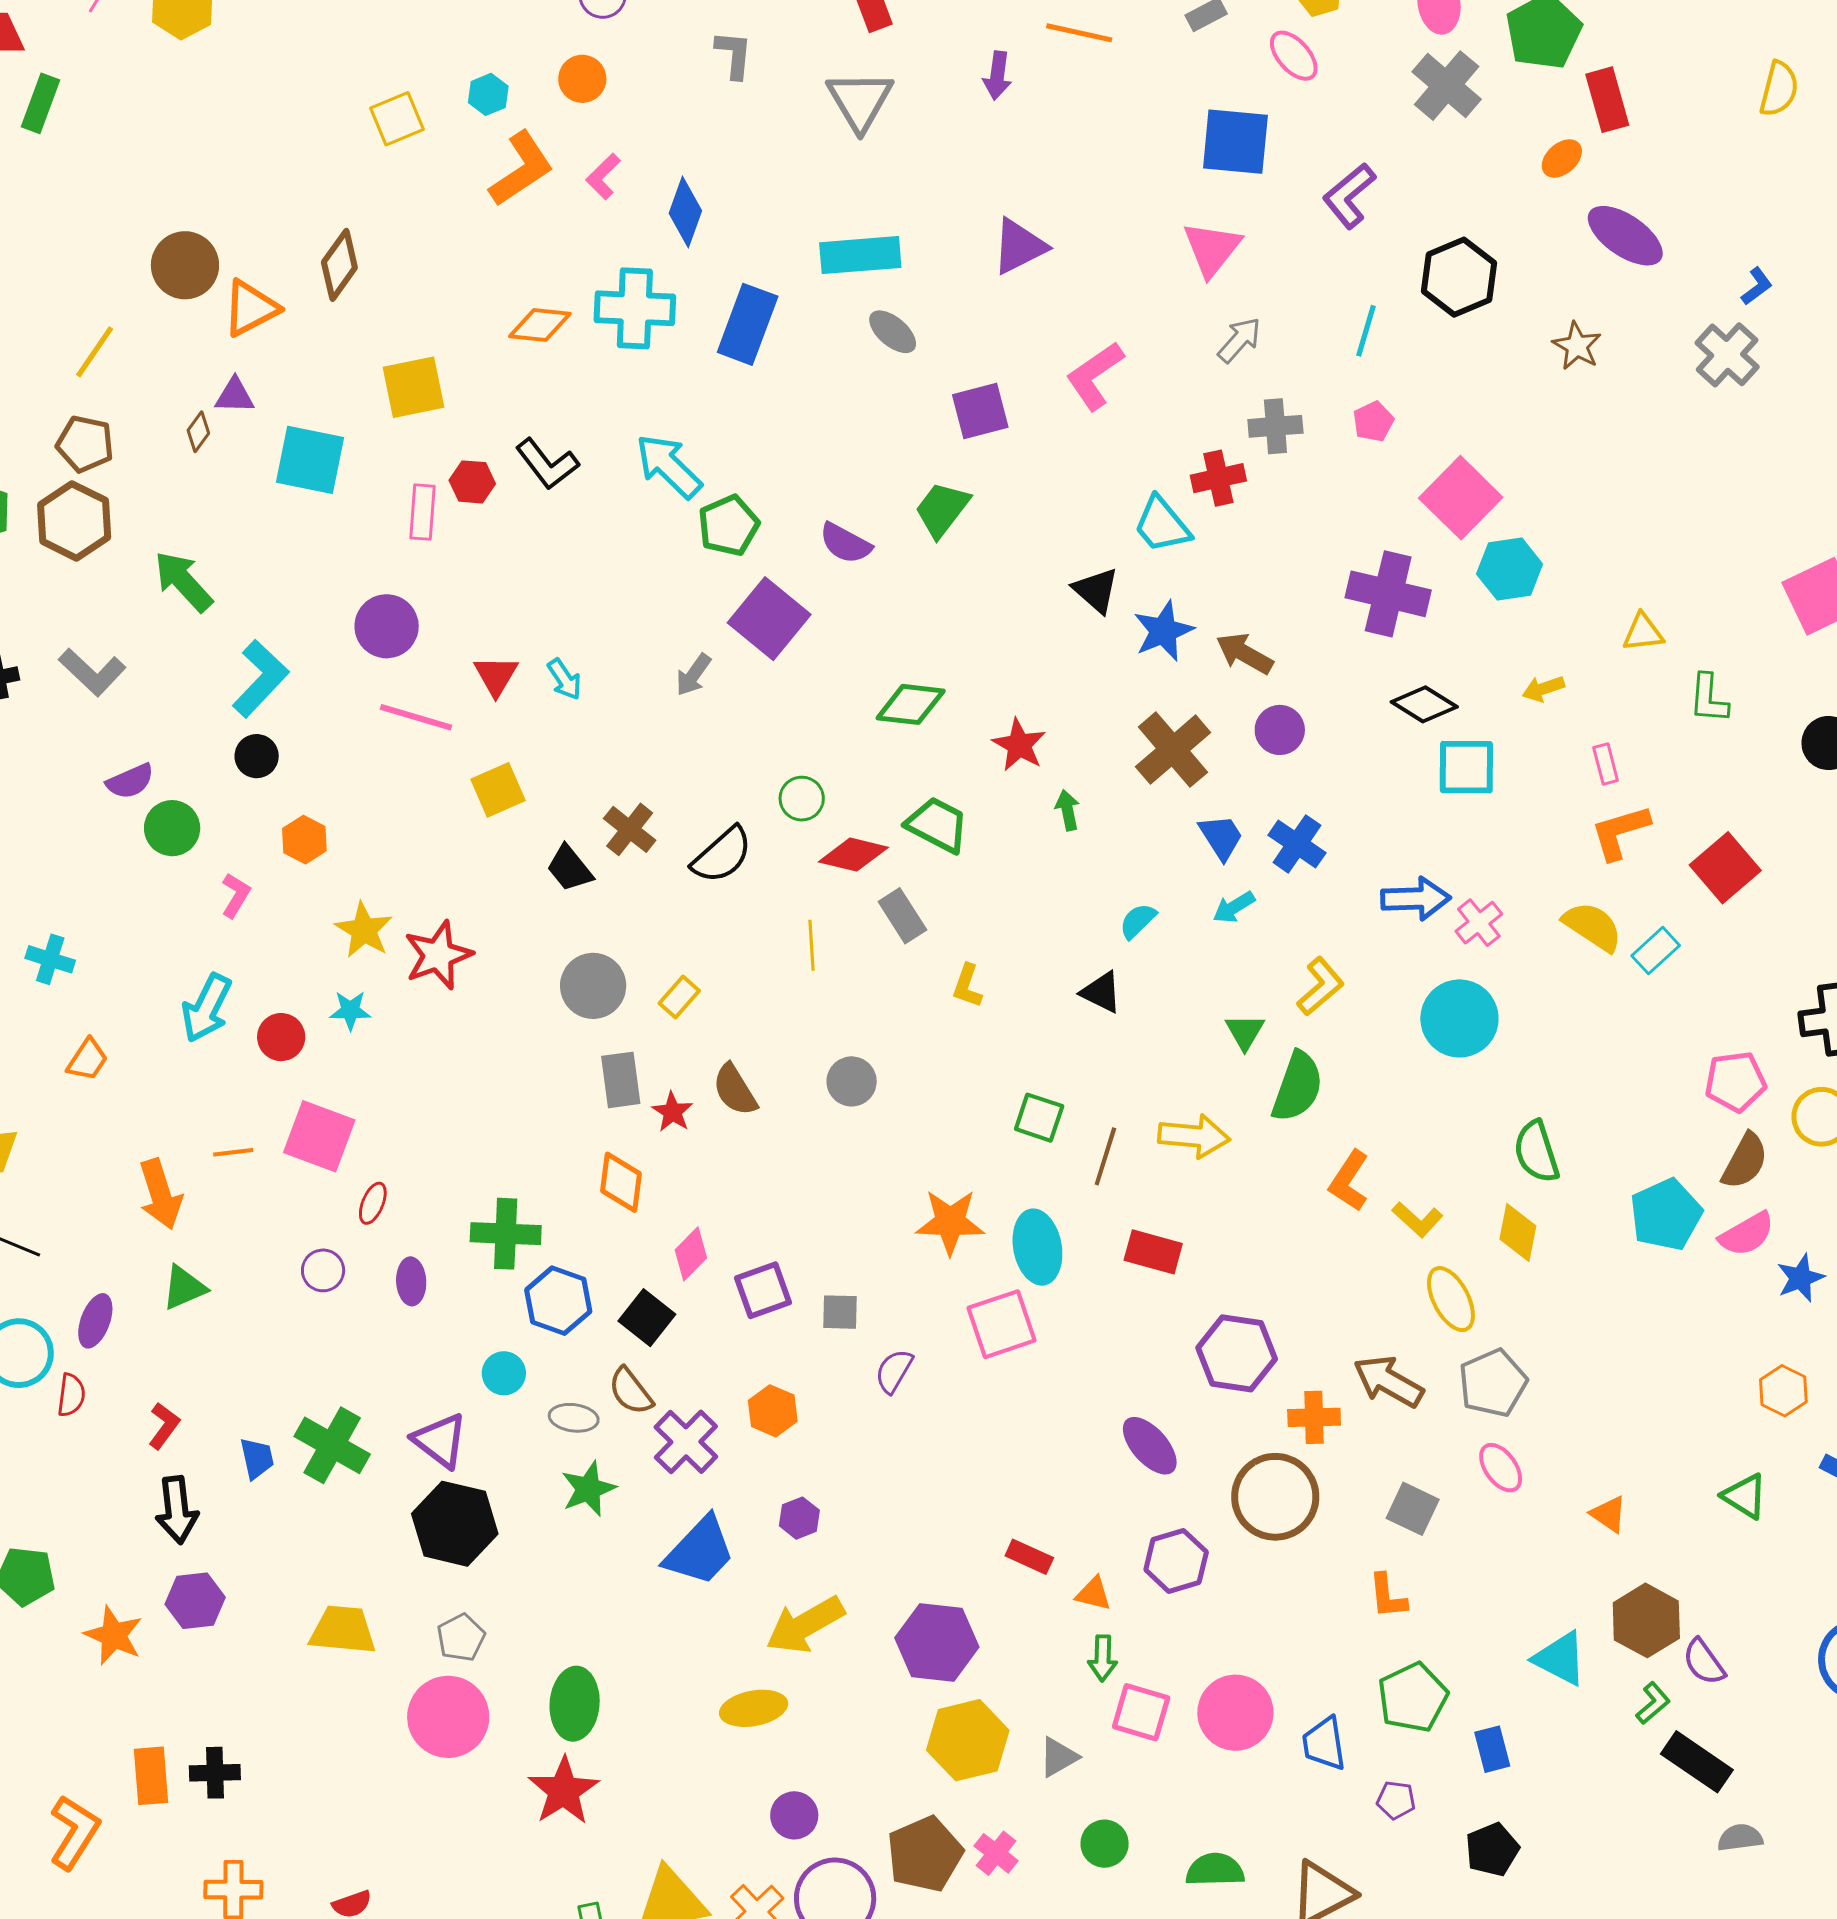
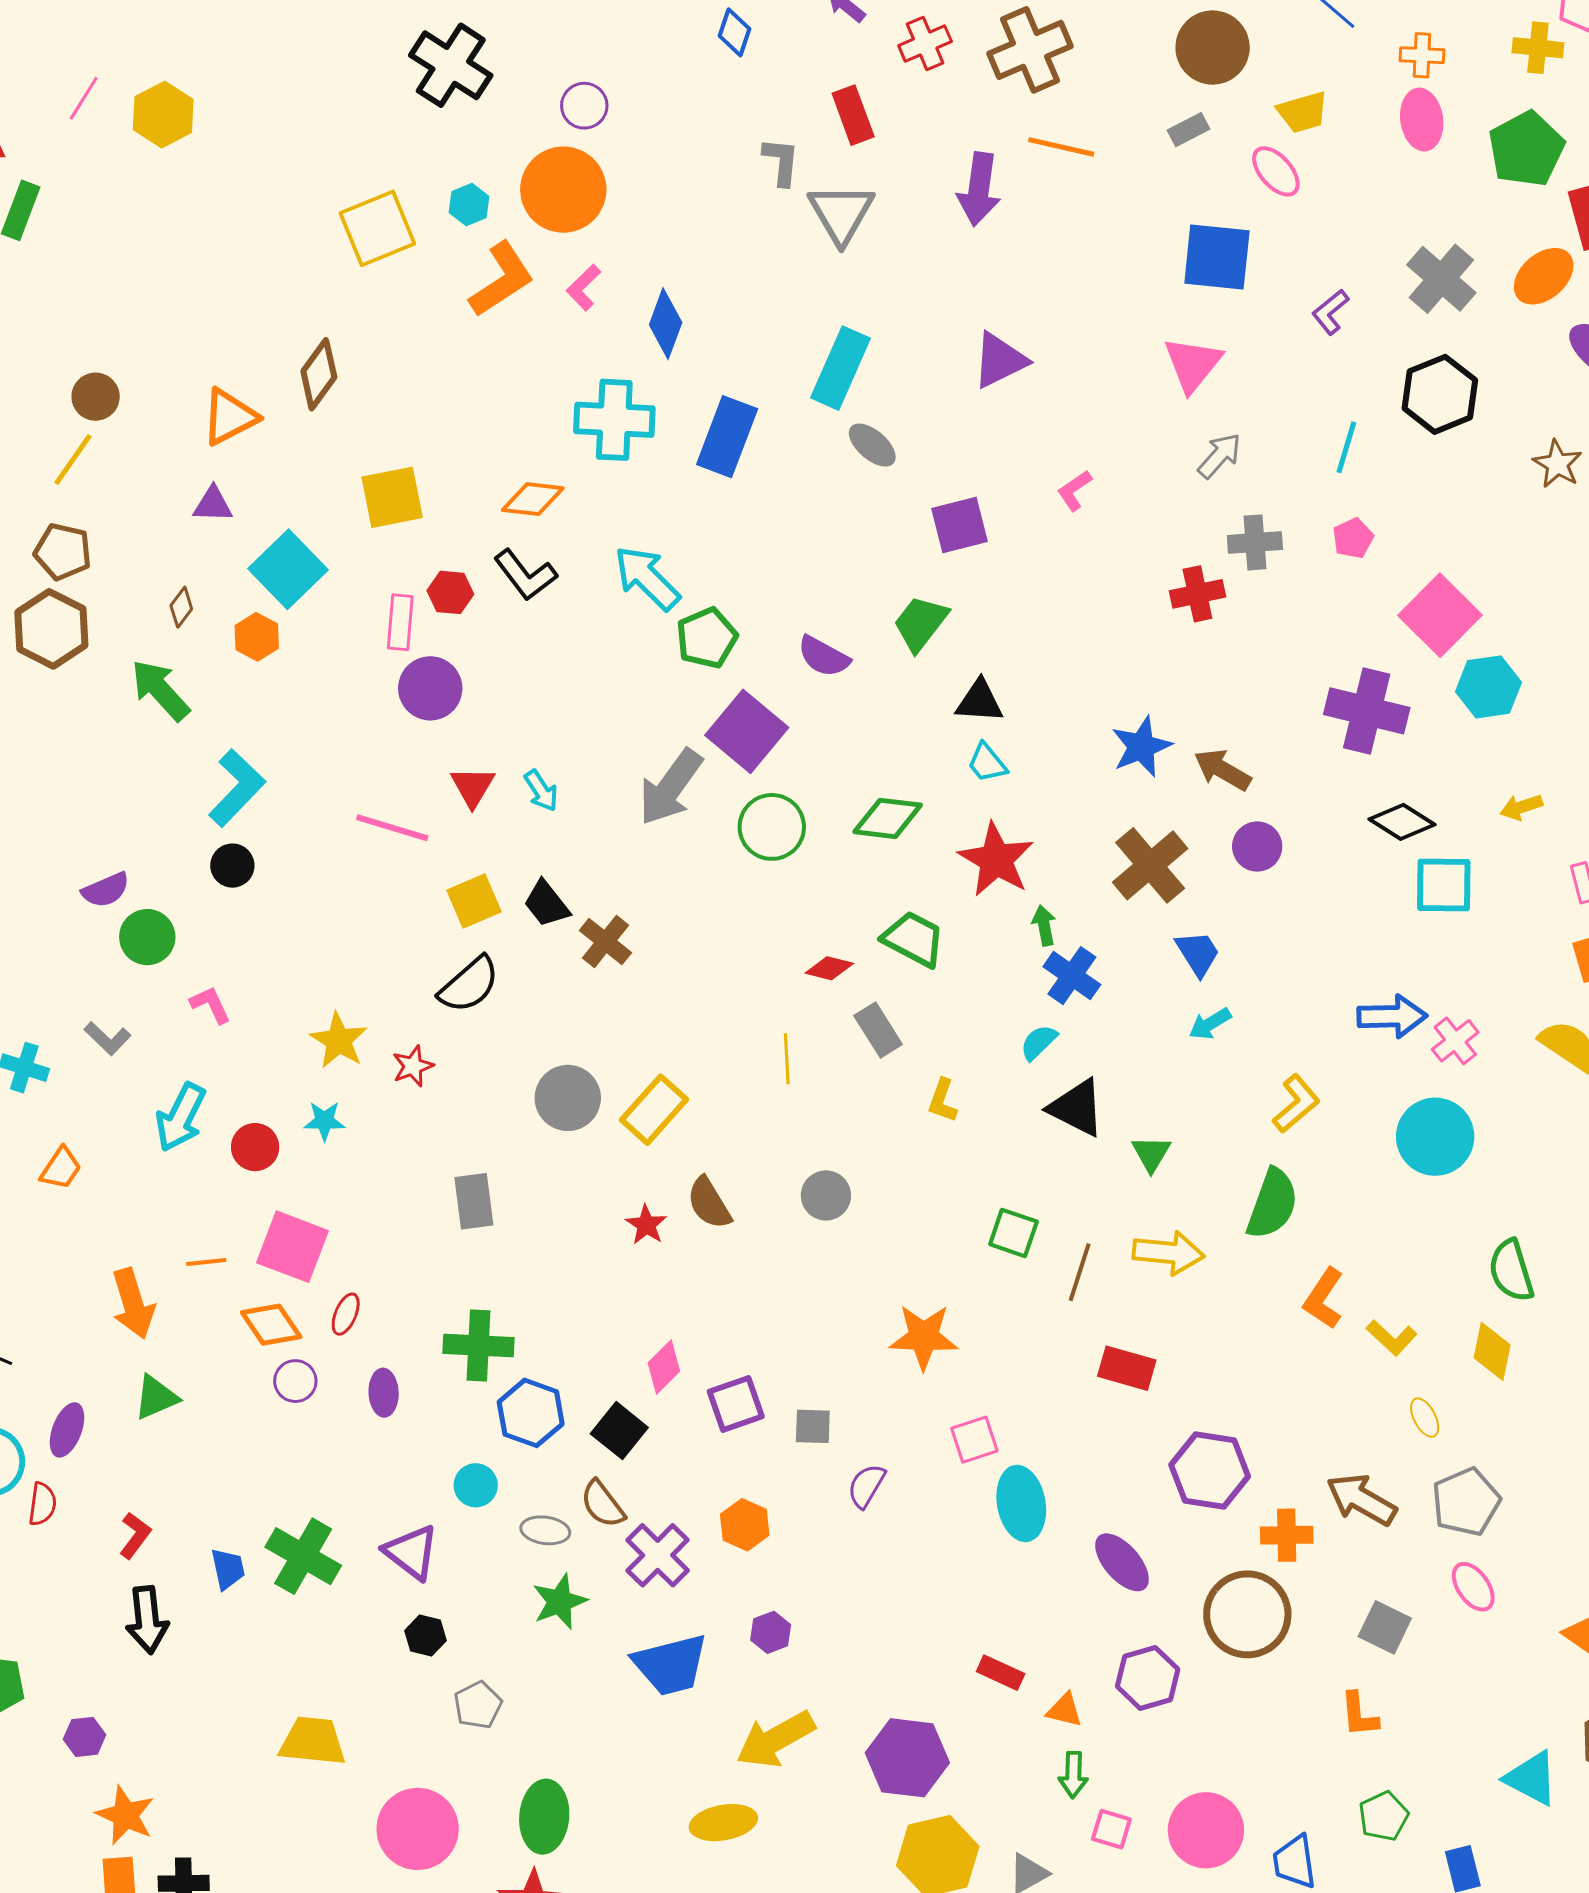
gray L-shape: (734, 55) -> (781, 162), moved
purple arrow: (997, 76) -> (979, 189), size x1.5
orange circle: (582, 79) -> (563, 190), size x1.8
gray cross: (1447, 86) -> (1441, 279), moved
yellow square: (397, 119) -> (377, 228), size x1.4
orange ellipse: (1562, 159) -> (1544, 276), size x1.5
purple L-shape: (1349, 196) -> (1330, 312), size x0.7
cyan rectangle: (860, 255) -> (840, 368), turned -62
brown circle: (185, 265) -> (96, 397), moved, size x0.7
orange diamond: (540, 325) -> (533, 499), moved
pink L-shape: (1095, 376) -> (1074, 490), size x0.6
brown diamond: (198, 432) -> (181, 607), moved
cyan square: (310, 460) -> (288, 569), turned 34
cyan trapezoid: (1162, 525) -> (987, 763), moved, size x0.7
black triangle: (1096, 590) -> (979, 701), moved, turned -38
purple circle: (387, 626) -> (430, 688), moved
gray L-shape: (92, 672) -> (108, 1038), moved, size x0.7
gray arrow: (693, 675) -> (670, 787), size x1.8
red star: (1019, 745) -> (996, 860), size x1.4
green circle: (802, 799) -> (772, 827), moved, size x1.5
orange hexagon: (304, 840) -> (257, 637), moved
blue cross: (1297, 844) -> (1072, 976), moved
black semicircle: (722, 855) -> (469, 985), moved
red diamond: (853, 855) -> (829, 968), size x0.7
black trapezoid: (570, 868) -> (546, 904), moved
pink L-shape: (236, 895) -> (210, 1005), turned -57
cyan semicircle: (1138, 921) -> (1039, 1042), moved
red star: (438, 955) -> (413, 1066), size x0.6
black triangle: (1101, 992) -> (1077, 1108), size x1.4
yellow rectangle: (679, 997) -> (654, 1110), size x1.6
green triangle: (1245, 1032) -> (1151, 1154), moved
gray rectangle: (621, 1080) -> (474, 1201), moved
orange diamond: (621, 1182) -> (271, 1325), moved, turned -42
cyan ellipse: (1037, 1247) -> (1021, 1503), moved
yellow ellipse: (1451, 1299) -> (1425, 1418), size x0.6
pink square: (1002, 1324) -> (974, 1440), size x0.7
black hexagon: (455, 1524) -> (425, 1636), size x0.5
blue trapezoid: (700, 1551) -> (671, 1665), turned 32
purple hexagon: (195, 1601) -> (85, 1737), moved, size x0.7
orange star: (114, 1635) -> (125, 1815), moved
gray pentagon: (461, 1638) -> (478, 1705), moved
green pentagon: (1413, 1697) -> (1384, 1816), size x0.7
pink square: (1141, 1712) -> (1111, 1829), size x0.7

